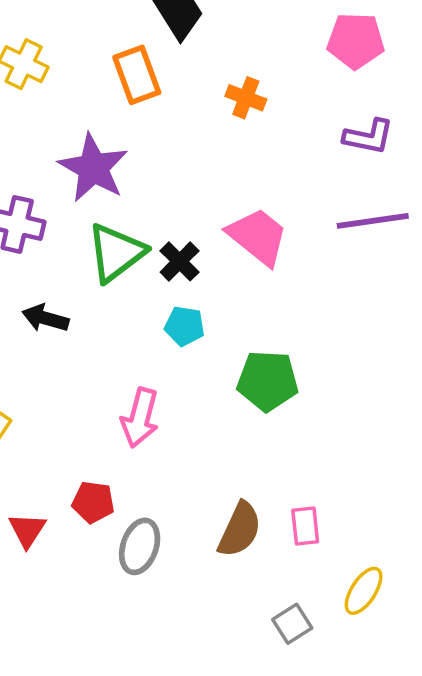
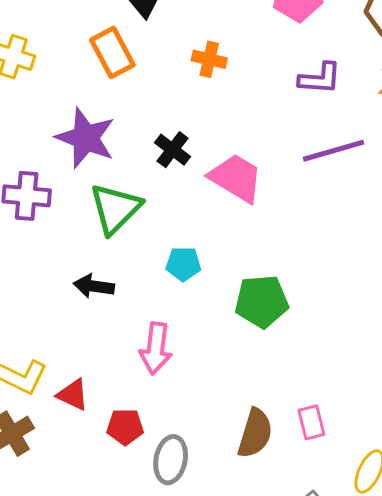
black cross: (180, 261) -> (173, 150), moved
black arrow: (45, 318) -> (94, 286), moved
red triangle: (27, 530) -> (73, 395), moved, turned -30

